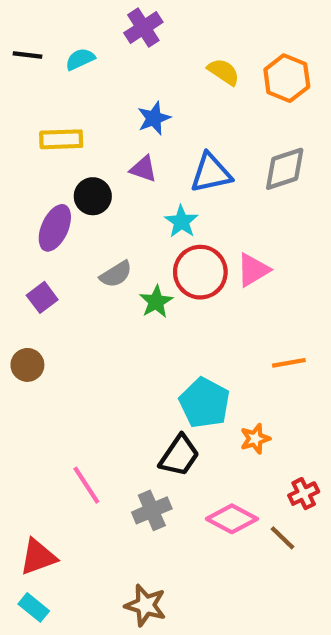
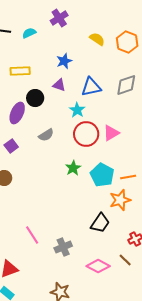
green star: (156, 302) -> (73, 168), moved
cyan pentagon: (205, 403) -> (102, 175), moved
orange star: (255, 439) -> (120, 200), moved, size x1.5
black trapezoid: (179, 456) -> (100, 223), moved
pink diamond: (232, 519) -> (98, 266), moved

